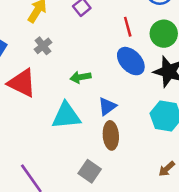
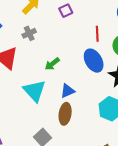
green arrow: (80, 77) -> (52, 64), turned -42
cyan triangle: (66, 116) -> (35, 91), turned 40

